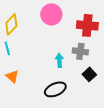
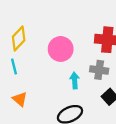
pink circle: (51, 14) -> (61, 49), moved

